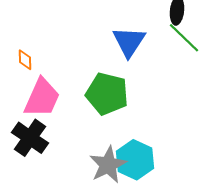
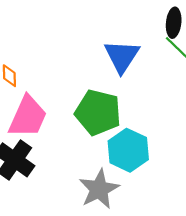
cyan hexagon: (135, 160) -> (128, 150), moved

